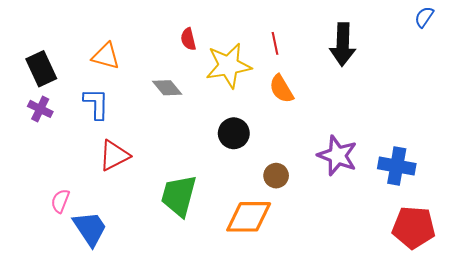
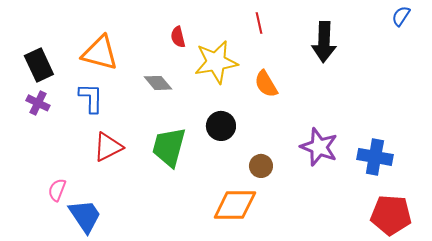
red line: (275, 43) -> (259, 23), moved
orange triangle: (106, 56) -> (100, 53), size x1.4
green trapezoid: (179, 196) -> (169, 147), moved

